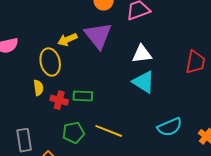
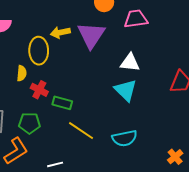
green rectangle: (83, 96) -> (62, 103), moved
cyan semicircle: (170, 127) -> (125, 138), moved
green pentagon: (74, 133) -> (29, 123), moved

